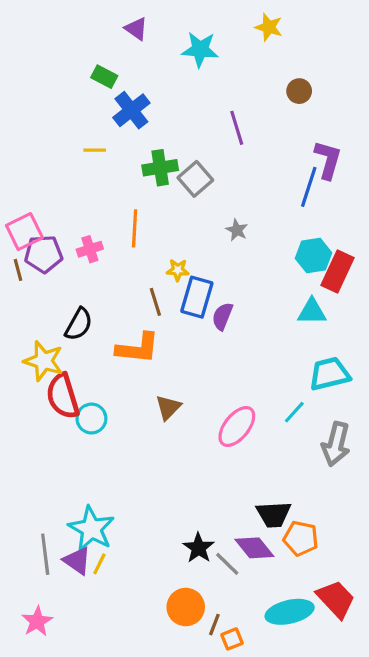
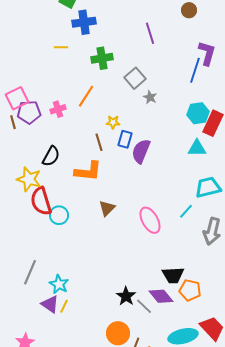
blue cross: (131, 110) -> (84, 22), turned 30
gray square: (195, 179) -> (135, 78), moved
orange line: (135, 228) -> (86, 96), turned 30
blue rectangle: (197, 297) -> (125, 139), size x0.7
purple semicircle: (222, 316) -> (141, 151), size x1.4
pink ellipse: (237, 427) -> (150, 220), turned -68
cyan star: (91, 529) -> (59, 284), size x0.7
gray line: (45, 554) -> (30, 272), moved, turned 30

